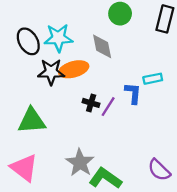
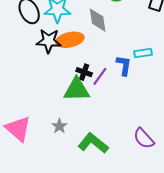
green triangle: (32, 121) -> (77, 90), moved
gray star: (80, 163) -> (59, 126), moved, size x0.6

